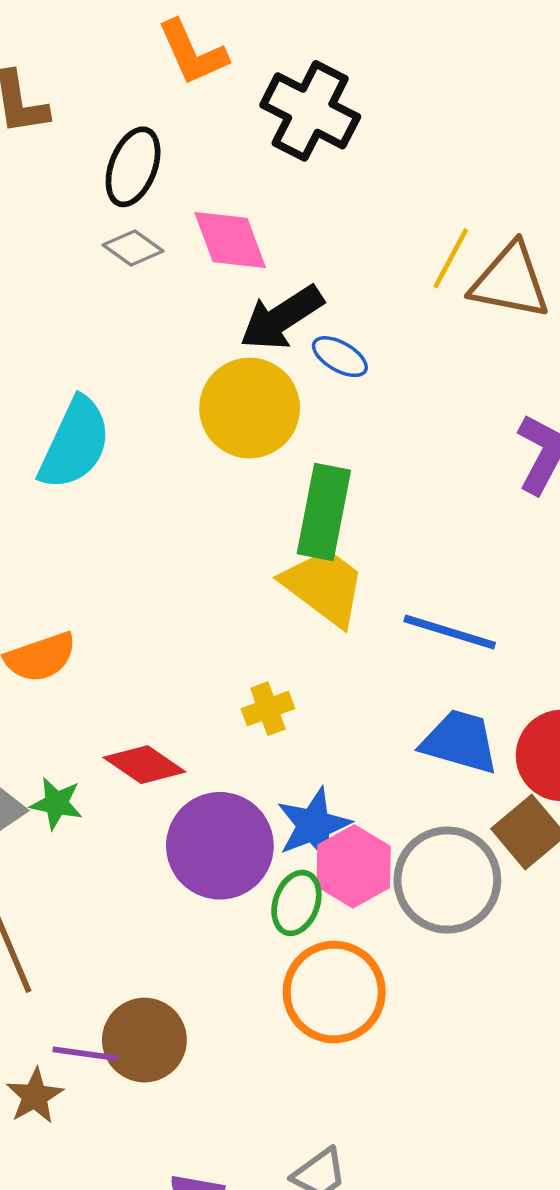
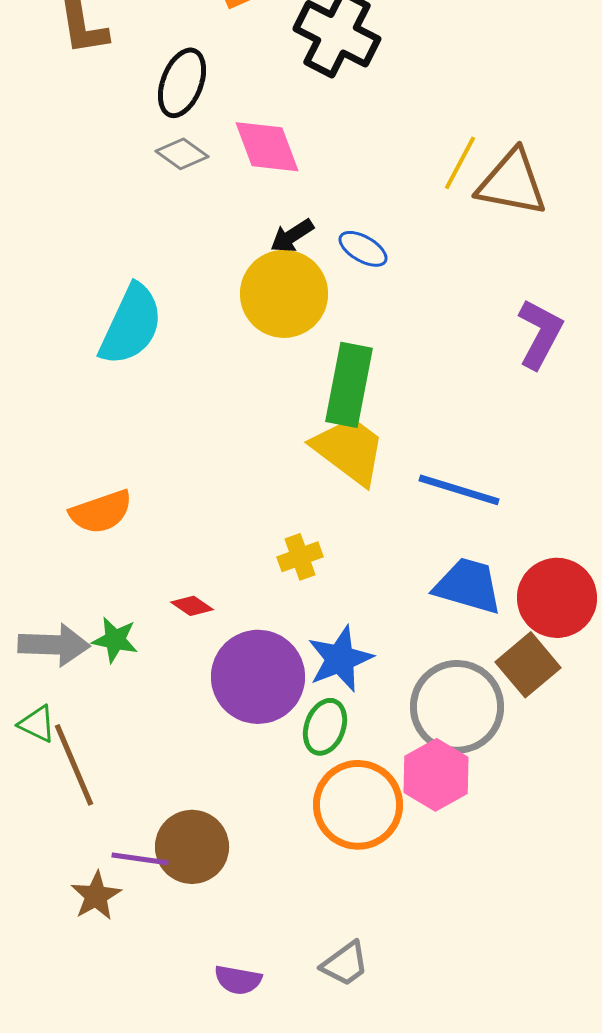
black arrow: (282, 318) -> (292, 236), moved, size x0.6
red diamond: (144, 765) -> (192, 606), size x0.6
pink hexagon: (354, 866) -> (436, 775), moved

